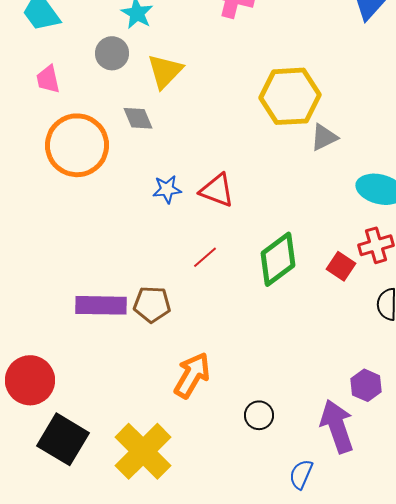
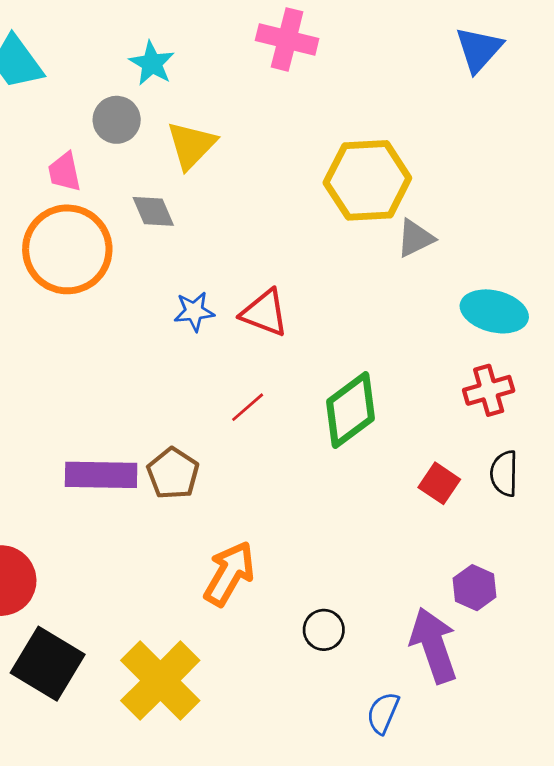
pink trapezoid: (48, 79) -> (64, 172), moved
red square: (341, 266) -> (439, 483), moved
brown pentagon: (152, 304) -> (173, 473), turned 30

